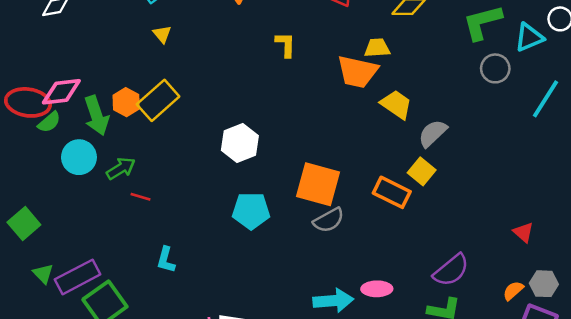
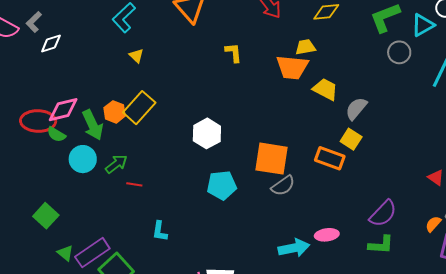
green semicircle: (49, 122) -> (56, 134), turned 78

